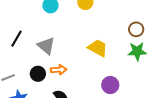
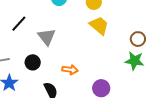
yellow trapezoid: (98, 48) -> (99, 26), moved
orange arrow: (59, 70) -> (70, 70), moved

